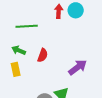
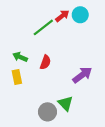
red arrow: (59, 11) -> (62, 16), turned 48
green line: (27, 26) -> (43, 27), moved, turned -35

